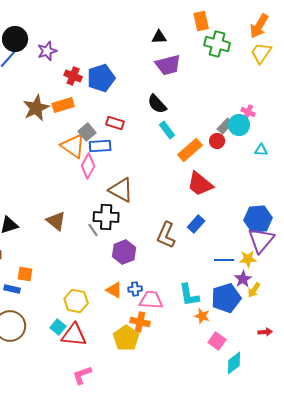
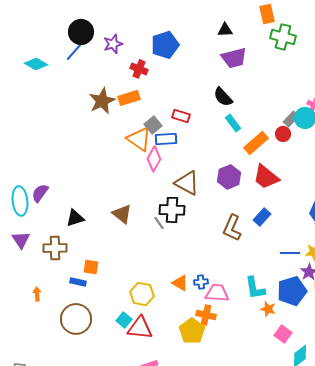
blue pentagon: (101, 78) -> (165, 45), moved
purple hexagon: (124, 252) -> (229, 177), moved

